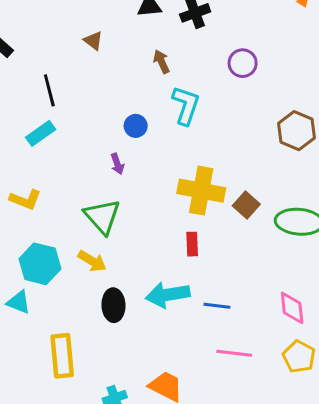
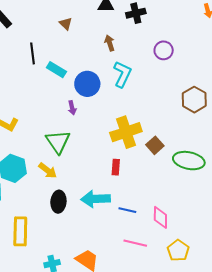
blue circle: (136, 126) -> (87, 84), size x1.6
cyan rectangle: (41, 133) -> (56, 70), moved, turned 60
yellow cross: (201, 191) -> (126, 132), turned -36
pink diamond: (292, 308) -> (160, 217), moved

